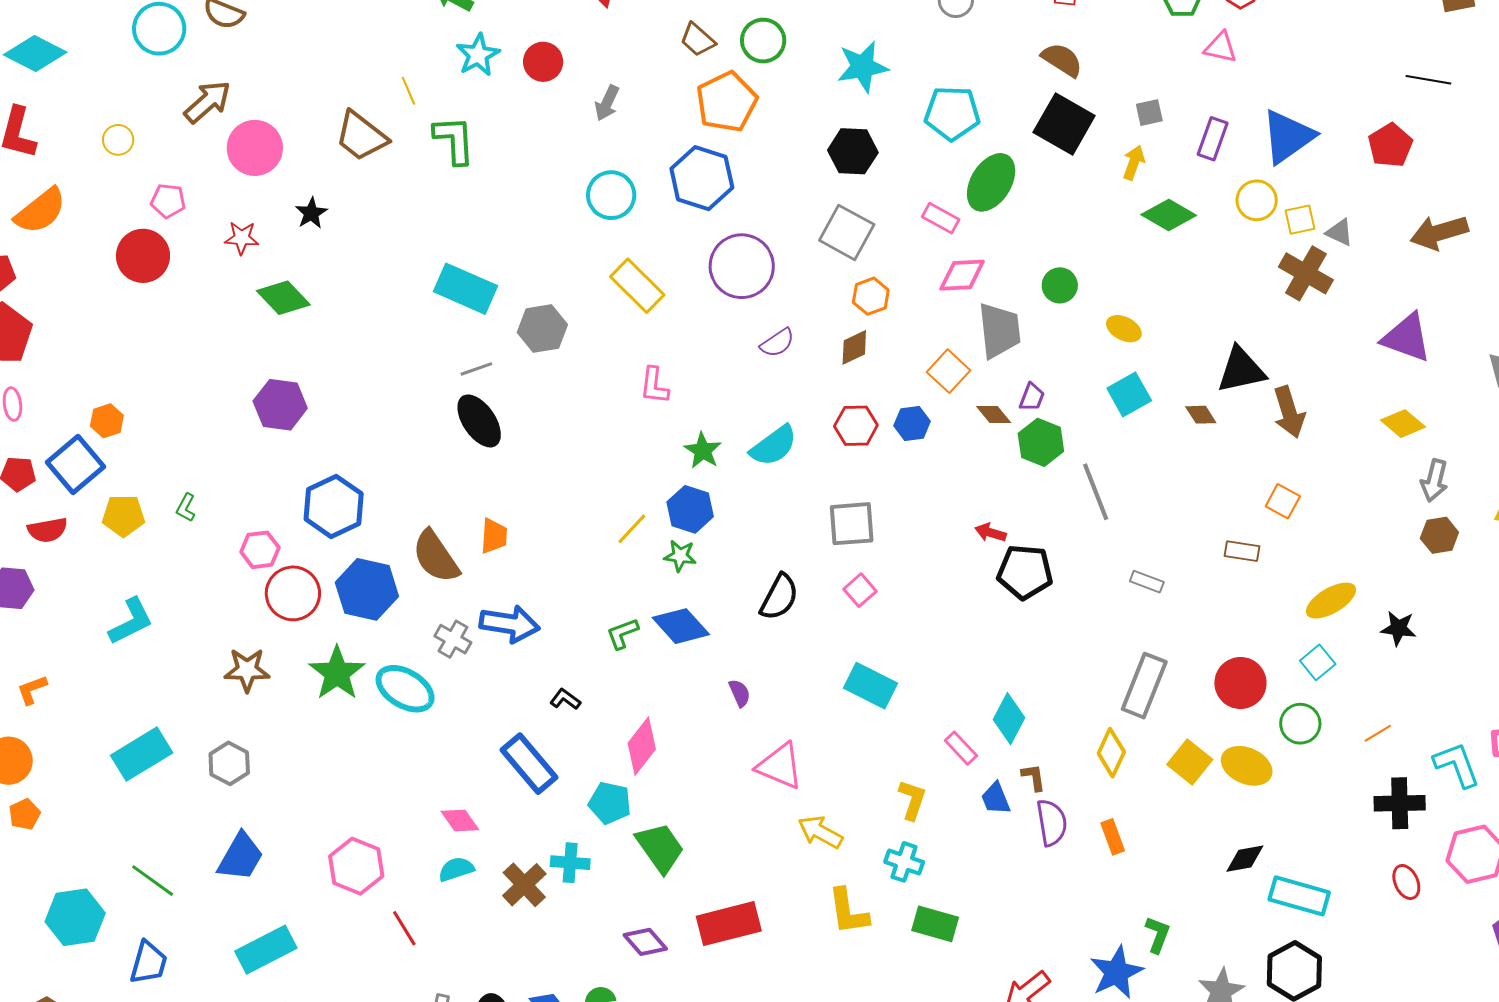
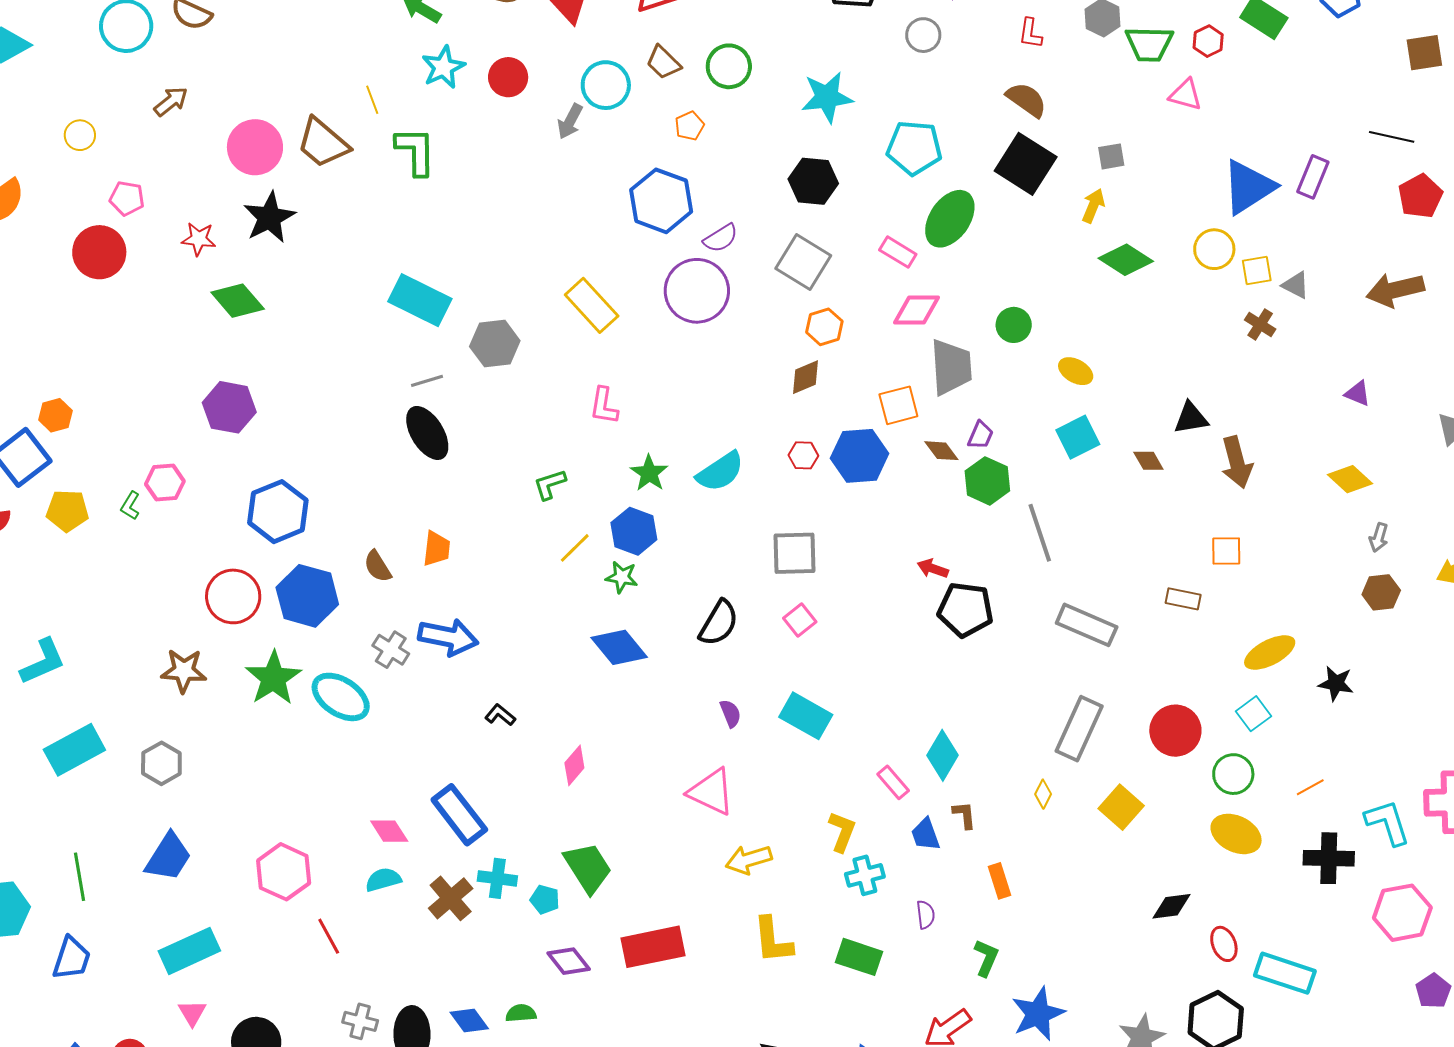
brown arrow: (207, 102) -> (171, 101), size x0.7
orange pentagon: (727, 102) -> (690, 126), size x0.5
purple rectangle: (1213, 139) -> (1313, 177), moved
red pentagon: (1390, 145) -> (1420, 196), moved
pink circle: (255, 148) -> (255, 147), moved
cyan circle: (611, 195) -> (606, 85), moved
black star: (311, 213) -> (269, 217), size x1.6
brown cross: (1306, 273) -> (1260, 324), size x0.6
purple triangle: (1407, 338) -> (1358, 393), size x0.5
purple semicircle: (777, 343) -> (721, 238), moved
black triangle: (1241, 370) -> (1191, 418), size x0.7
orange square: (949, 371) -> (898, 405), turned 30
blue hexagon: (912, 423) -> (860, 456), size x1.6
red hexagon: (856, 426) -> (803, 455), size x0.7
gray arrow: (1434, 480) -> (1379, 537), size x0.7
orange square: (1283, 501) -> (1226, 551), turned -32
pink hexagon: (260, 550) -> (165, 483), moved
brown semicircle: (436, 557) -> (378, 566), size x0.6
gray rectangle: (1147, 582) -> (1087, 625), size x1.8
cyan L-shape: (131, 621) -> (43, 662), moved
green L-shape: (622, 634) -> (550, 484), moved
purple semicircle: (740, 693) -> (730, 713), moved
pink diamond: (642, 746) -> (574, 765), size x0.7
yellow diamond: (1111, 753) -> (1043, 794), size x0.6
blue rectangle: (529, 764) -> (459, 815), moved
yellow ellipse: (1247, 766) -> (1236, 834), moved
cyan pentagon: (610, 803) -> (545, 900), moved, size x0.7
purple semicircle: (1052, 823) -> (925, 915), moved, size x0.6
yellow arrow: (820, 832) -> (749, 860), turned -48
orange rectangle: (1113, 837) -> (1000, 881), moved
cyan cross: (904, 862) -> (865, 875), moved, turned -36
green line: (153, 881) -> (79, 877), turned 42
red ellipse: (1406, 882) -> (1224, 944), moved
cyan rectangle: (1299, 896) -> (1285, 973), moved
green L-shape: (1158, 935) -> (986, 958), moved

